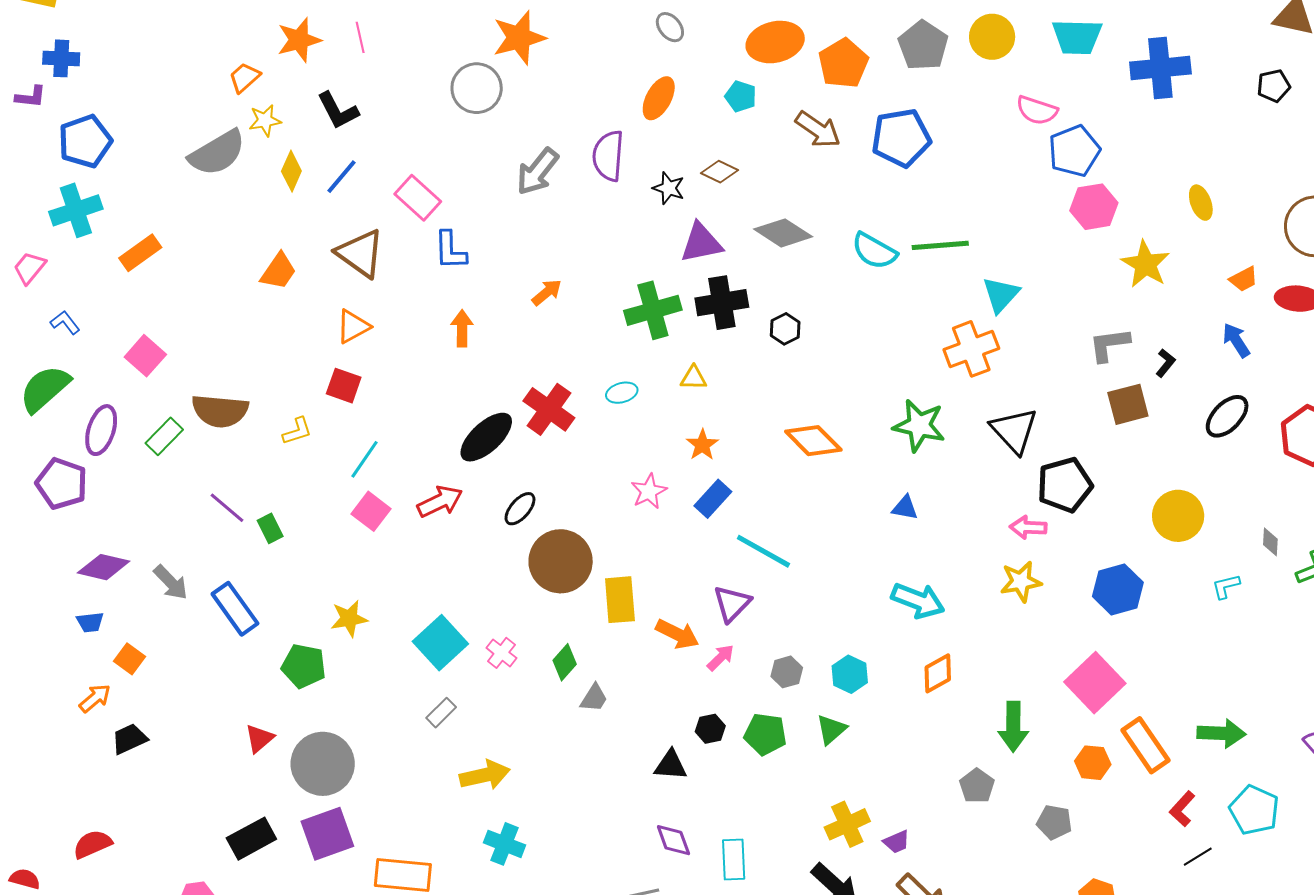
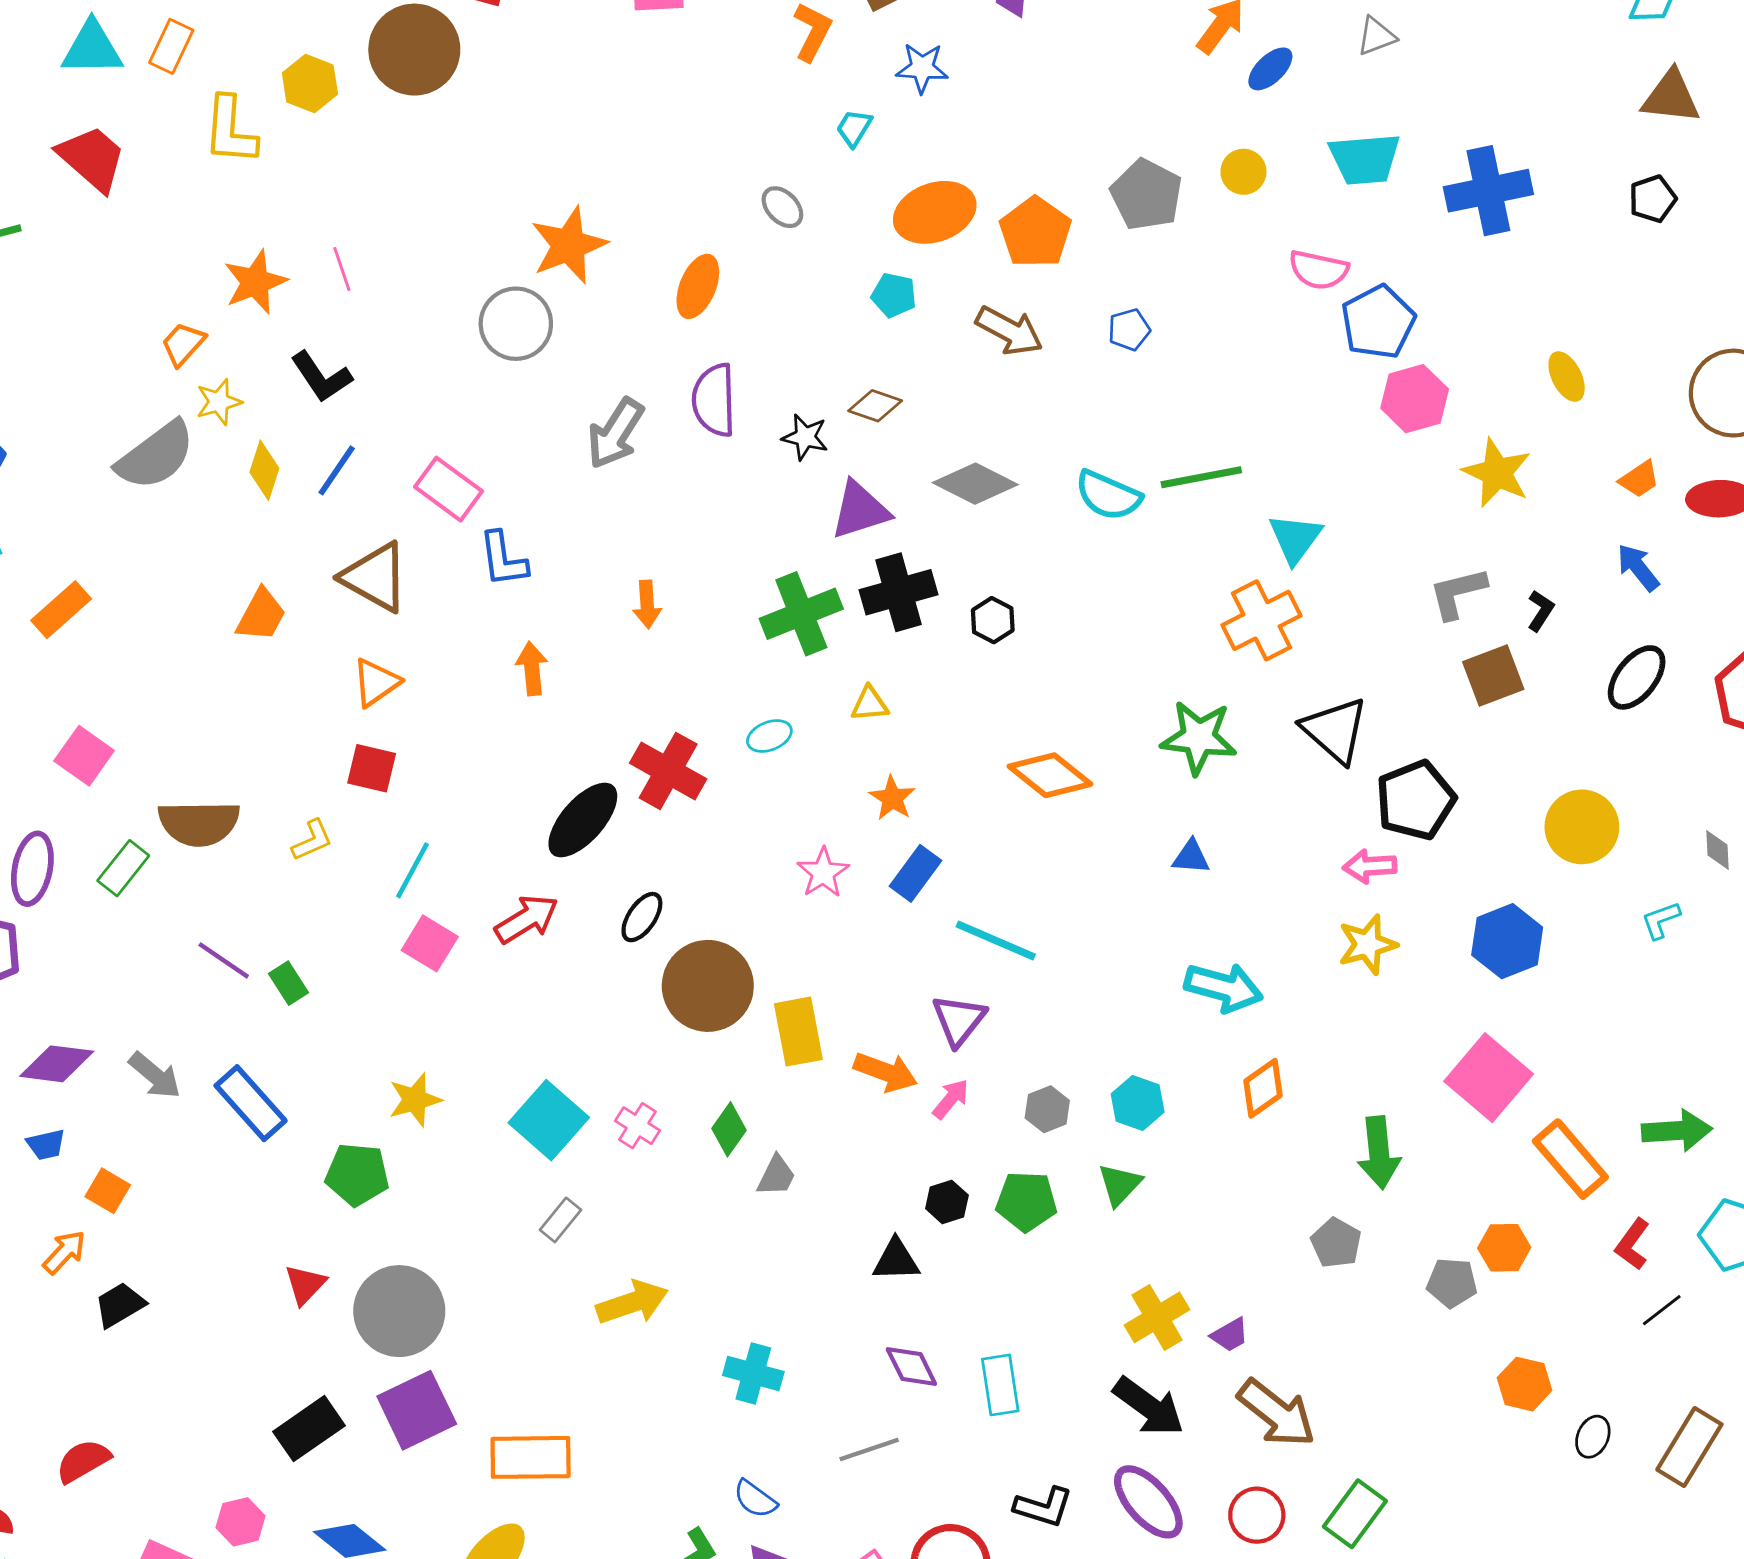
yellow circle: (992, 37) -> (1243, 172), size x0.7
orange ellipse: (659, 98) -> (698, 286), moved
blue pentagon: (901, 138) -> (1129, 330), size x0.5
orange arrow: (547, 292) -> (647, 604), turned 132
orange hexagon: (1093, 763) -> (1504, 1248), moved
cyan cross: (504, 844) -> (753, 1374), moved

